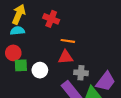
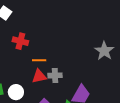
gray cross: (81, 73) -> (55, 75), moved

